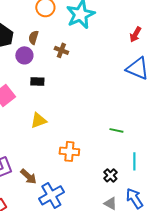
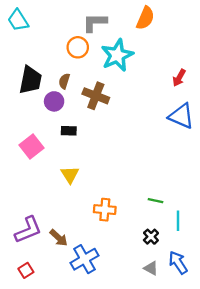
brown cross: (61, 50) -> (96, 96), size x1.6
yellow triangle: (38, 120) -> (70, 175), turned -42
green line: (116, 130) -> (155, 201), moved

